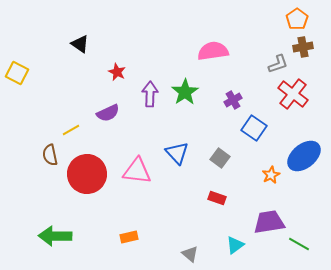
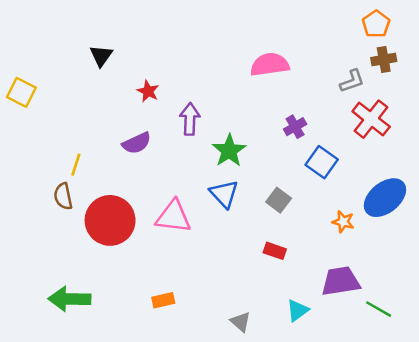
black triangle: (80, 44) -> (101, 56), turned 30
green star: (185, 92) -> (229, 151), moved
yellow line: (71, 130) -> (76, 165), moved, turned -42
orange star: (271, 175) -> (343, 222), turned -30

